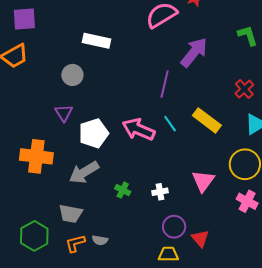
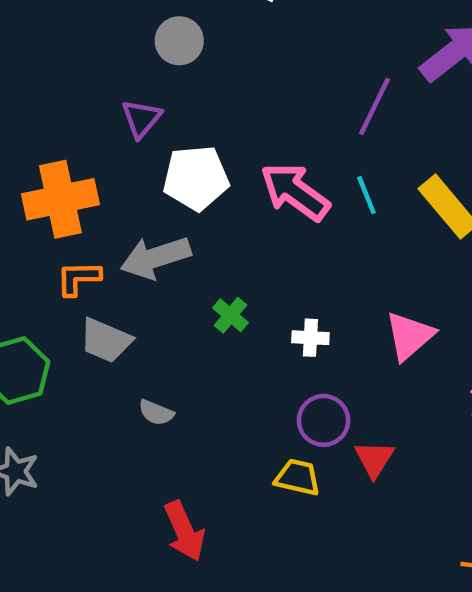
orange cross: (36, 156) -> (60, 199), turned -32
orange L-shape: (75, 243) -> (78, 278), moved

